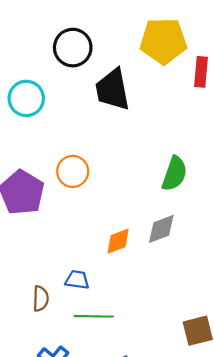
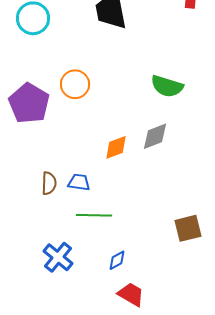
green semicircle: (174, 174) -> (167, 86), turned 88
brown semicircle: (41, 299) -> (49, 183), moved

